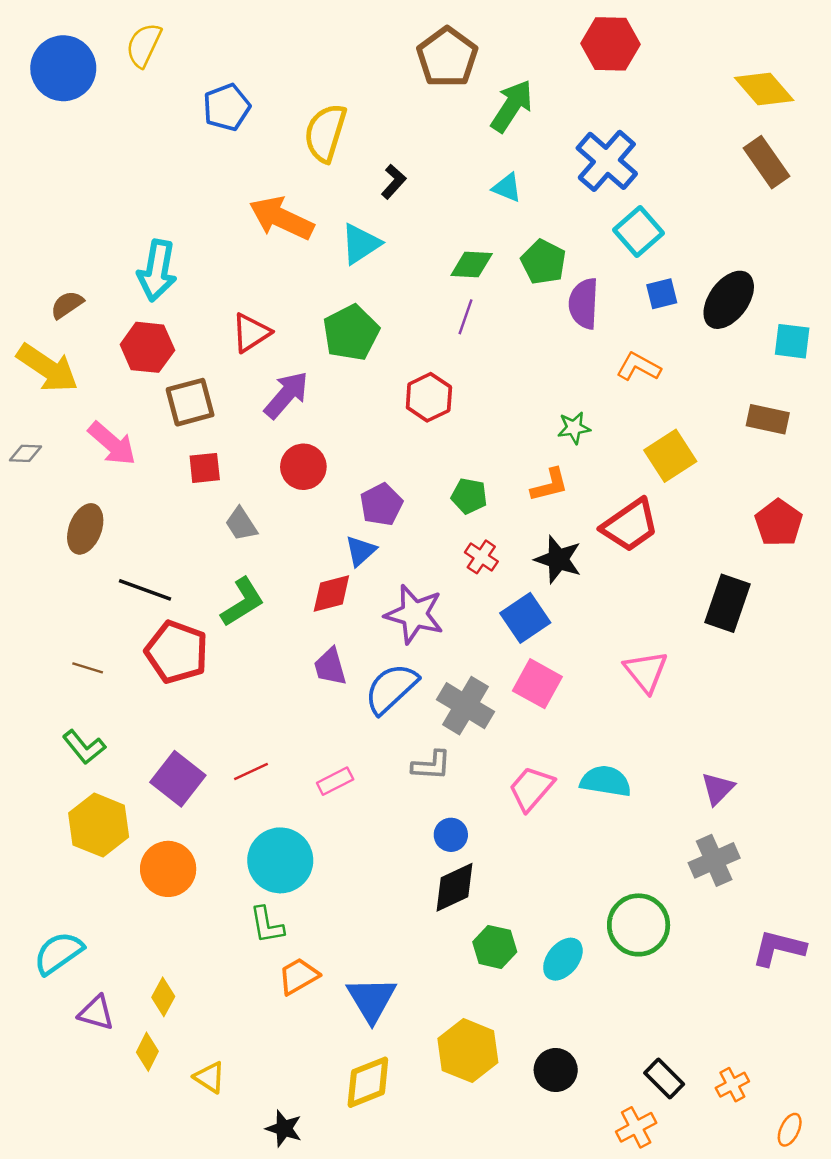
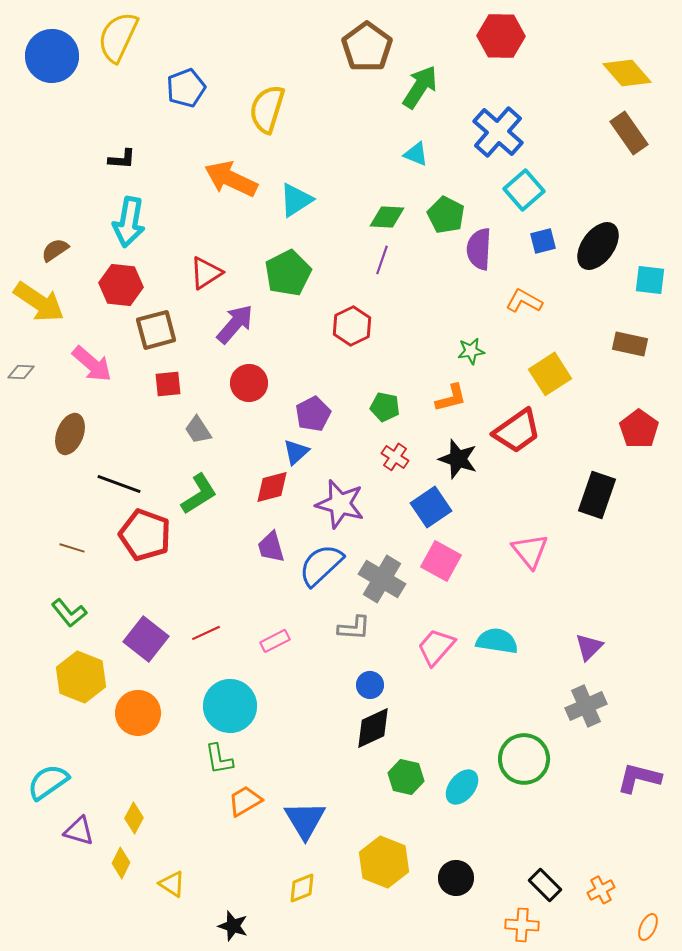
yellow semicircle: (144, 45) -> (118, 37), size x1.4
black L-shape: (394, 182) -> (122, 159), moved, turned 52
yellow diamond: (368, 1082) -> (302, 888), size x0.7
orange cross: (636, 1127) -> (522, 925), turned 32

